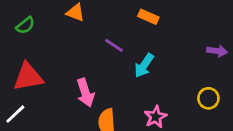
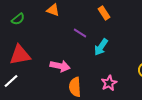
orange rectangle: (148, 17) -> (104, 13), turned 32
pink arrow: (85, 93) -> (60, 66), turned -60

